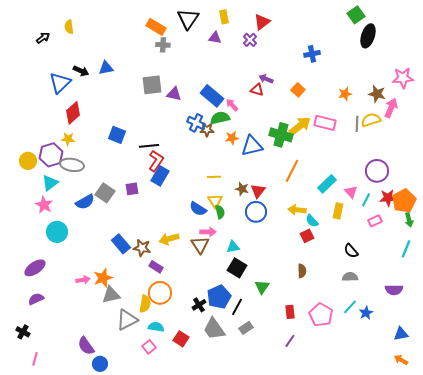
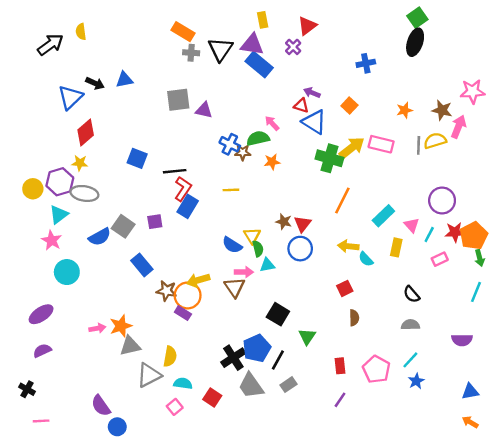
black triangle: (188, 19) -> (220, 49), moved
black ellipse: (368, 36) -> (415, 42), moved
black arrow: (43, 38) -> (50, 45), size x1.6
purple triangle: (215, 38) -> (252, 45), size x1.5
blue rectangle: (212, 96) -> (259, 64), moved
blue triangle: (252, 146) -> (314, 122), moved, turned 45
yellow line: (214, 177) -> (231, 190), moved
red square: (307, 236) -> (345, 288), moved
blue rectangle: (121, 244) -> (142, 265), moved
cyan triangle: (233, 247) -> (267, 265), moved
orange circle: (160, 293) -> (188, 295), moved
black cross: (199, 305) -> (233, 358), size x1.5
blue star: (366, 313) -> (416, 381), moved
pink line: (35, 359) -> (41, 421), turned 72

